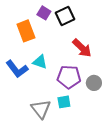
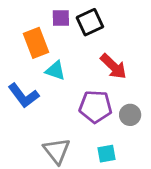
purple square: (44, 13) -> (61, 18), turned -32
cyan triangle: (40, 62) -> (55, 71), moved
cyan square: (64, 102) -> (107, 154), moved

